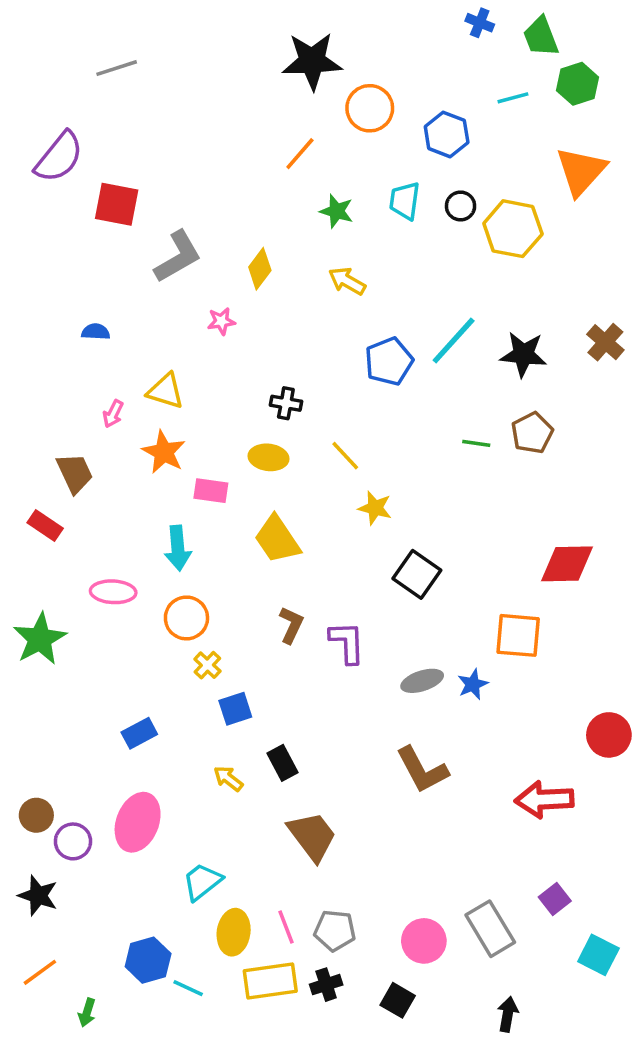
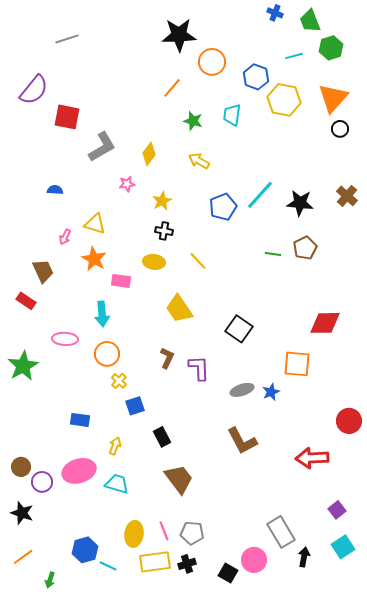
black circle: (461, 206) -> (340, 129), moved
yellow hexagon: (513, 229) -> (284, 100), moved
yellow star: (375, 508) -> (162, 201), moved, turned 30
yellow trapezoid: (277, 539) -> (179, 309), moved
blue rectangle: (139, 733) -> (80, 420), turned 36
yellow arrow: (228, 779) -> (115, 446), moved, turned 72
pink ellipse: (138, 822) -> (79, 471), turned 52
cyan trapezoid: (202, 882) -> (117, 484), moved, turned 55
purple square: (555, 899) -> (337, 510), moved
pink circle: (424, 941) -> (254, 560), moved
cyan square: (598, 955) -> (343, 547), turned 30
black arrow: (508, 1014) -> (304, 557), moved

